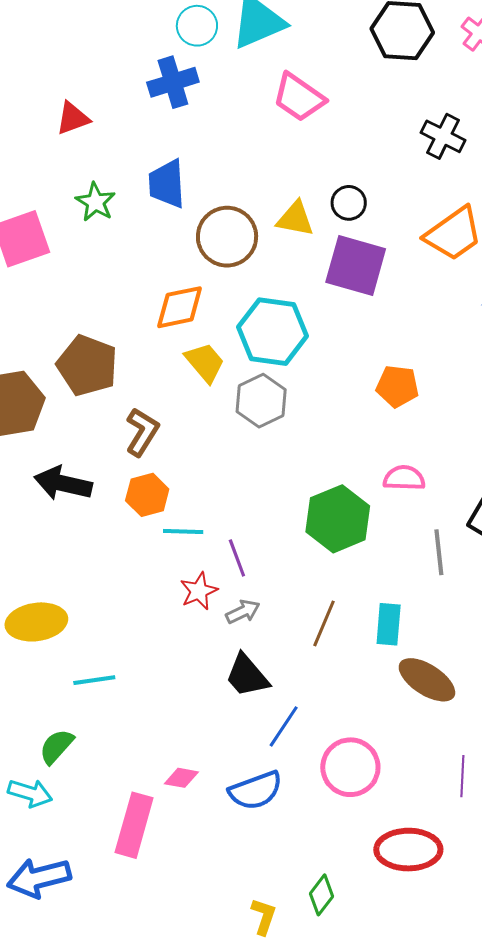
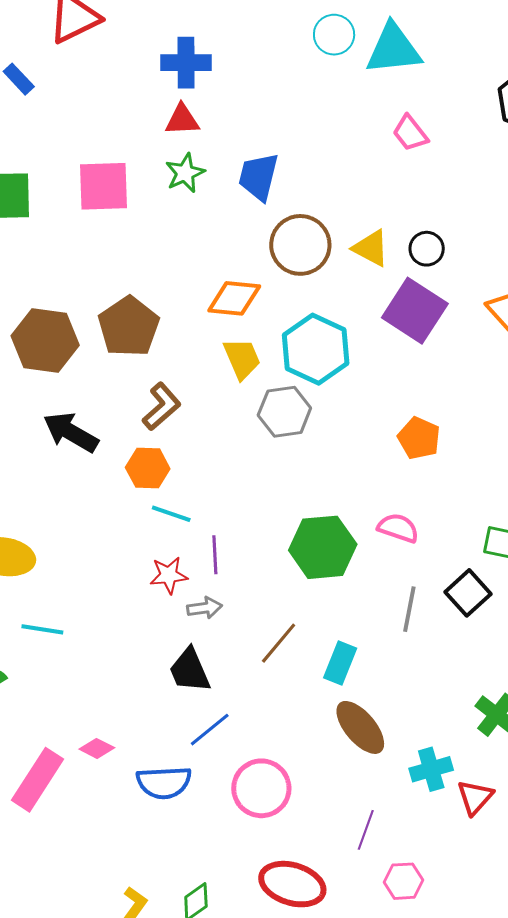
blue cross: (173, 82) -> (186, 63), moved
pink trapezoid: (299, 97) -> (410, 133), size x0.7
red triangle: (73, 118) -> (182, 120), moved

